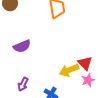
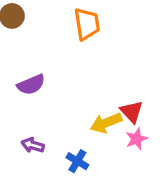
purple arrow: (23, 84) -> (33, 145), turned 80

